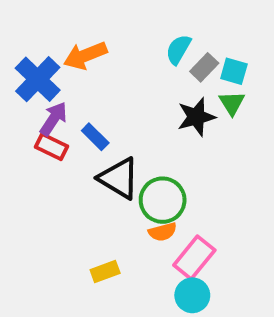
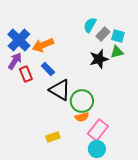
orange arrow: (85, 55) -> (43, 45), moved
green triangle: (232, 103) -> (117, 52), turned 48
purple arrow: (54, 119) -> (15, 61), moved
red rectangle: (52, 147) -> (26, 74), turned 42

